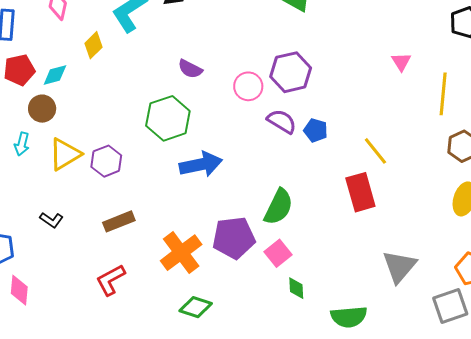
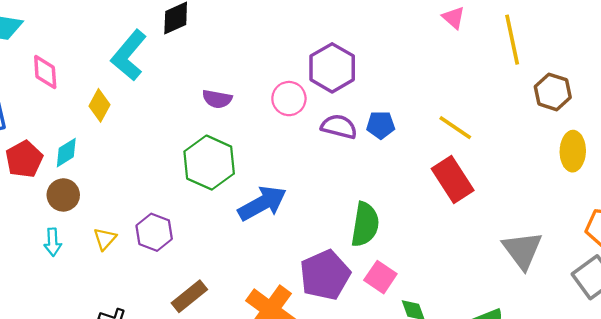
yellow triangle: (65, 154) -> (105, 239), size x0.6

